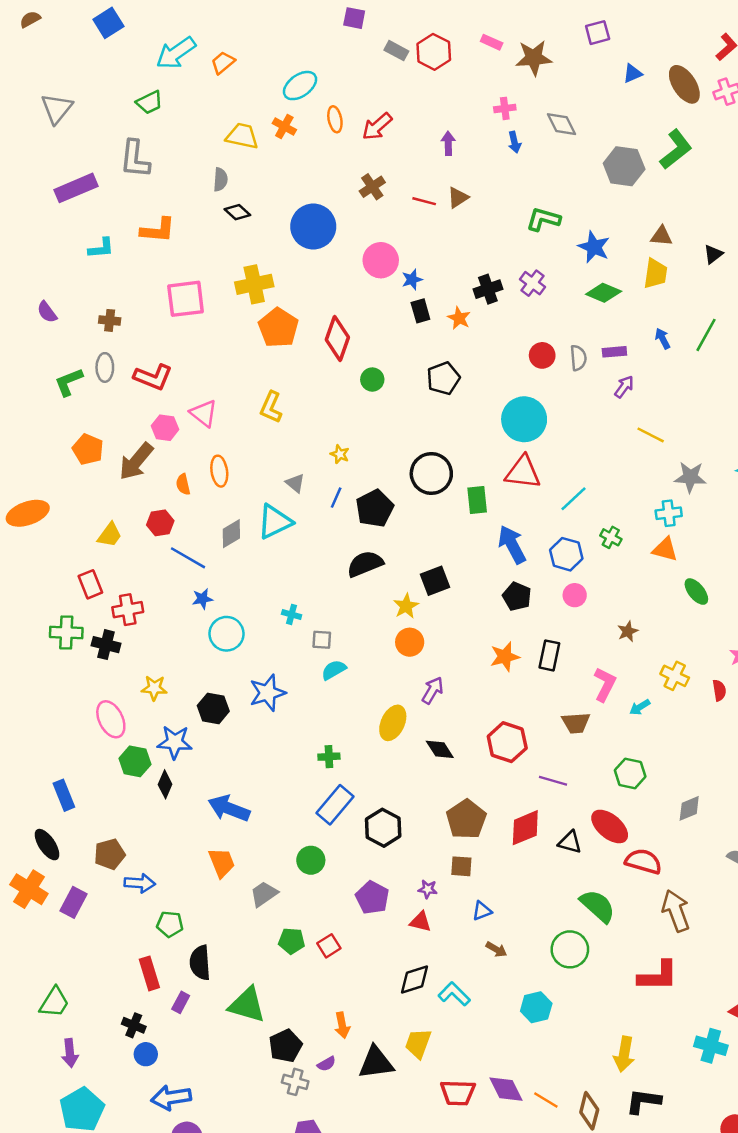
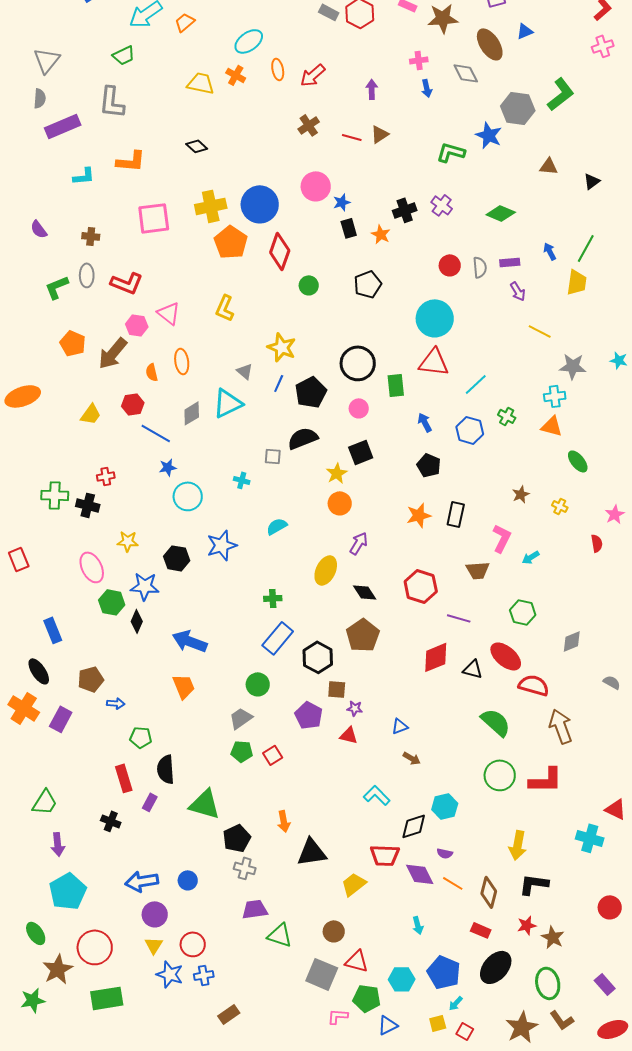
brown ellipse: (684, 84) -> (490, 44), moved
gray semicircle: (220, 180) -> (40, 98), moved
blue circle: (313, 227) -> (260, 204), moved
blue star: (594, 247) -> (489, 135), moved
yellow trapezoid: (655, 273) -> (577, 282), moved
purple arrow: (624, 387) -> (518, 291), turned 114
yellow star: (340, 454) -> (282, 347), size x1.8
blue arrow: (512, 545) -> (425, 422), size x0.6
red rectangle: (90, 584) -> (19, 559), moved
pink circle: (575, 595) -> (359, 408), moved
red cross: (128, 610) -> (106, 476), size x0.7
gray square: (322, 640) -> (273, 456), moved
yellow cross: (675, 676) -> (560, 506), moved, size x0.7
brown pentagon: (466, 819) -> (363, 635), moved
brown square: (461, 866) -> (337, 689), moved
blue arrow: (140, 883) -> (116, 703), size x0.7
gray trapezoid: (264, 894) -> (241, 718), moved
green circle: (570, 949) -> (500, 775), moved
black diamond: (414, 980) -> (414, 826), moved
yellow trapezoid: (418, 1043) -> (354, 884), moved, turned 32
blue circle: (146, 1054) -> (188, 880), moved
purple semicircle: (327, 1064) -> (445, 853), moved, turned 42
red trapezoid: (458, 1093) -> (385, 855), moved

